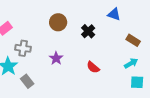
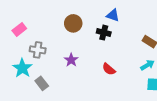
blue triangle: (114, 14) -> (113, 15), moved
black cross: (88, 31) -> (104, 33), turned -32

